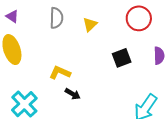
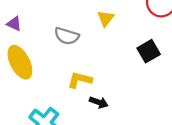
gray semicircle: (56, 18) -> (67, 36), moved, turned 115

